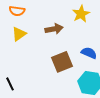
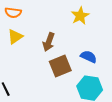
brown arrow: (54, 29) -> (49, 42), moved, turned 120

